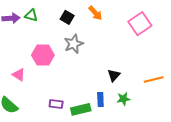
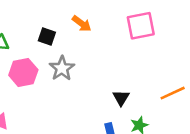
pink square: (140, 24) -> (141, 26), turned 35
pink hexagon: (43, 55) -> (23, 73), moved

